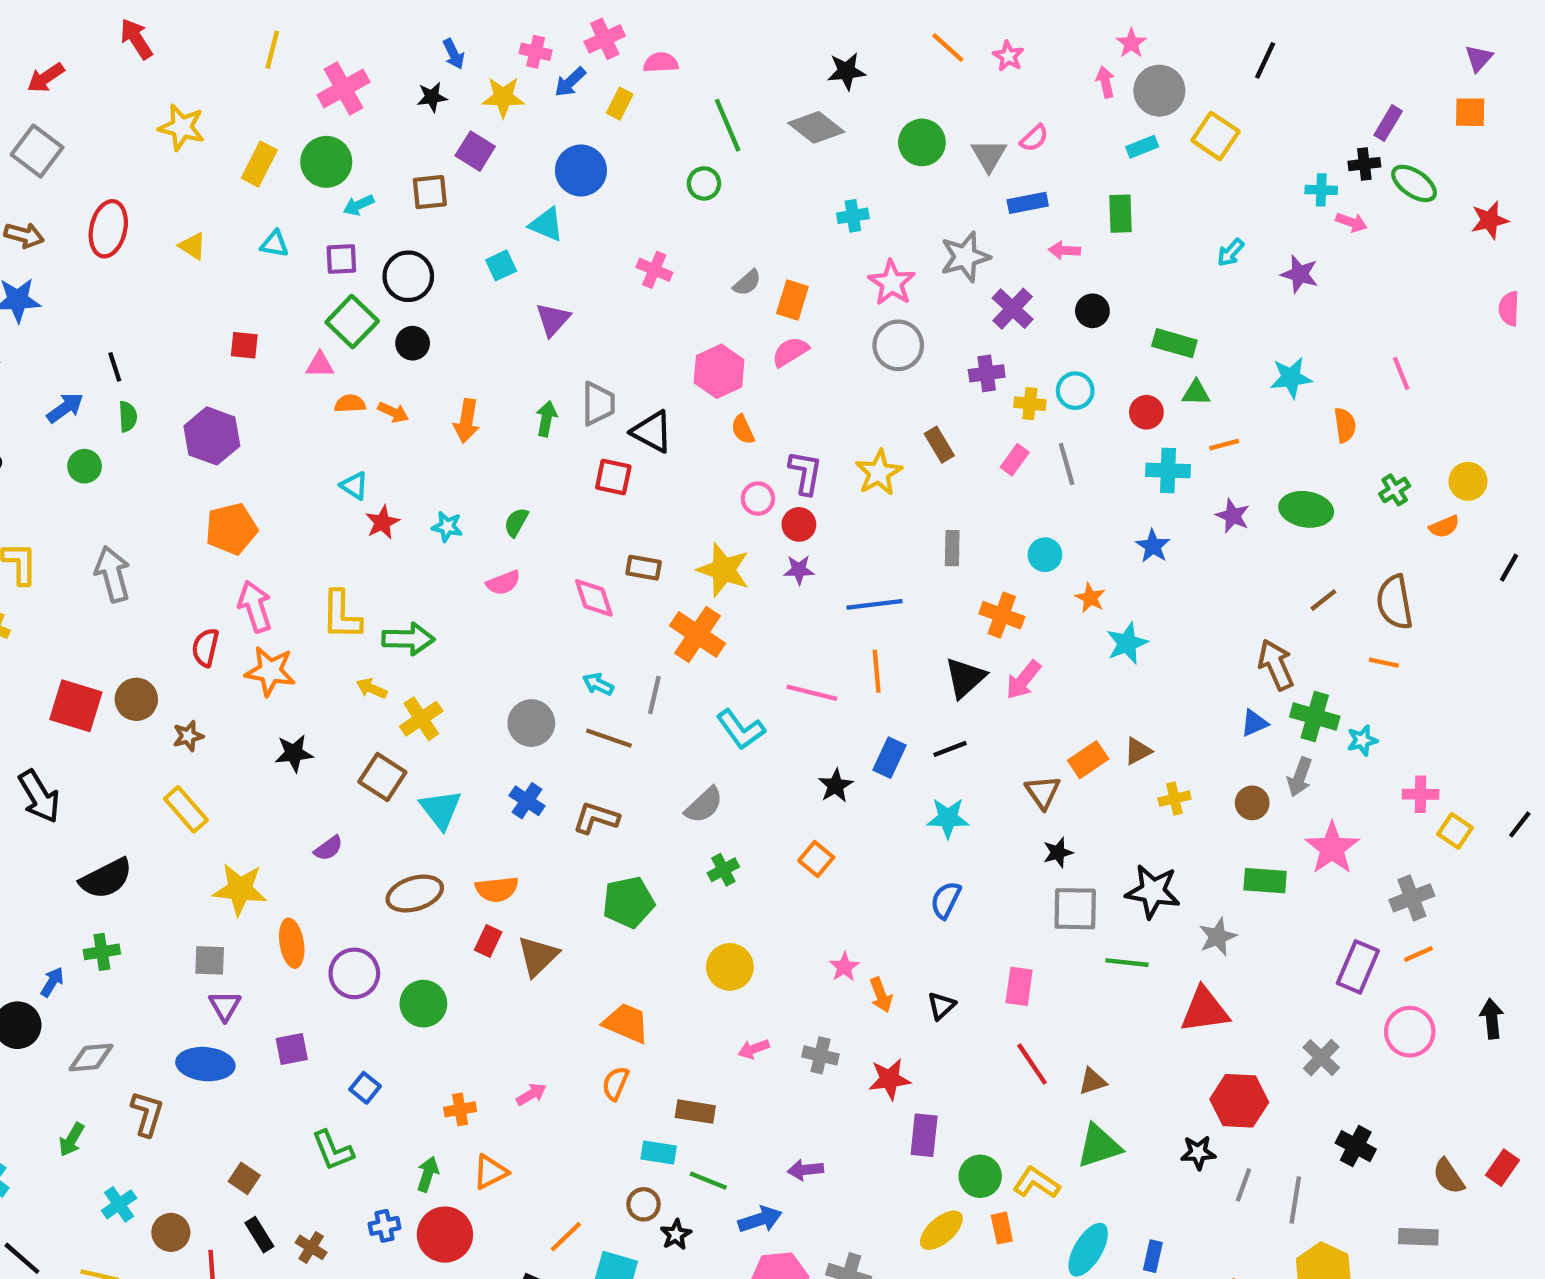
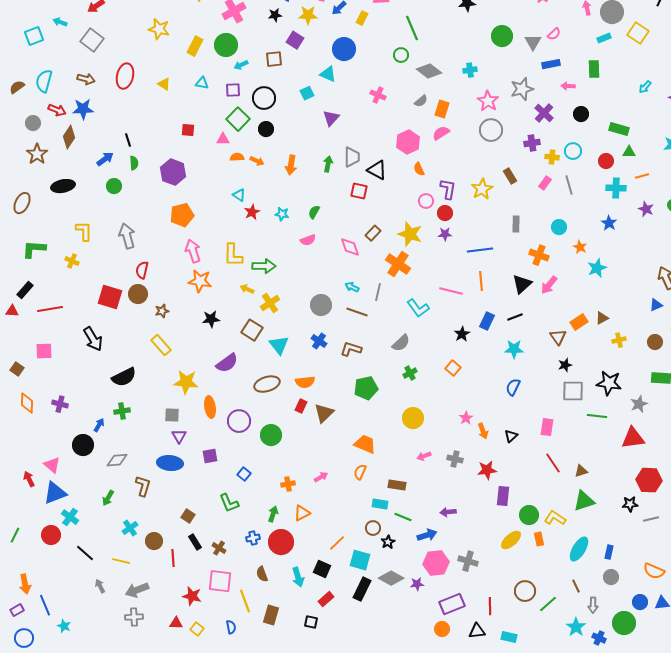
gray diamond: (816, 127) -> (429, 71), moved
brown rectangle: (644, 568) -> (373, 233), turned -56
red semicircle: (205, 647) -> (142, 270), moved
purple semicircle: (328, 848) -> (227, 363), size x1.6
gray line: (1244, 1185) -> (651, 519), turned 56

